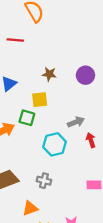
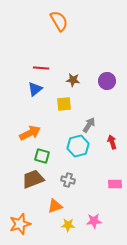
red line: (15, 40) -> (41, 68), moved
green square: (27, 118) -> (42, 156), moved
gray arrow: (76, 122) -> (89, 125), moved, turned -35

